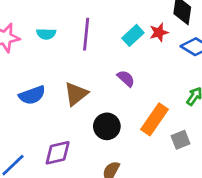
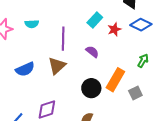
red star: (159, 32) -> (114, 29), moved
purple line: (86, 34) -> (63, 39), moved
black circle: (107, 126) -> (91, 88), moved

